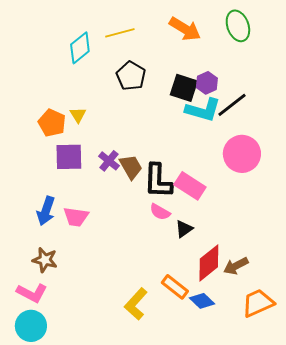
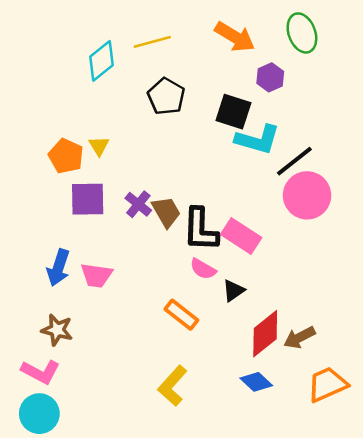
purple hexagon: (207, 83) -> (270, 77), moved
black line: (232, 105) -> (294, 161), moved
orange rectangle: (175, 287) -> (181, 315), moved

